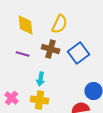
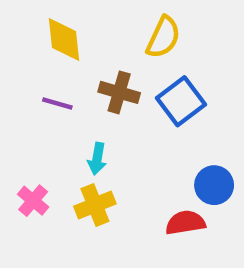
yellow semicircle: (60, 24) -> (163, 37), moved
yellow cross: (40, 100) -> (95, 205), turned -30

